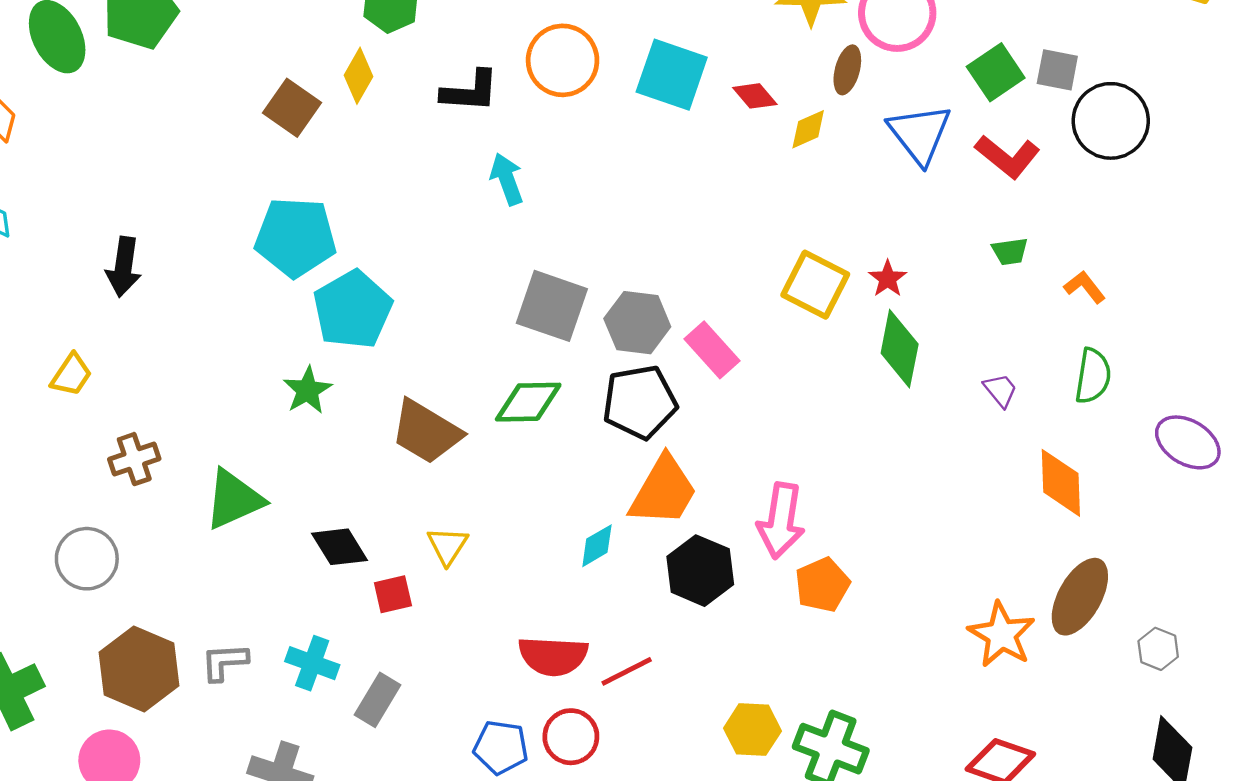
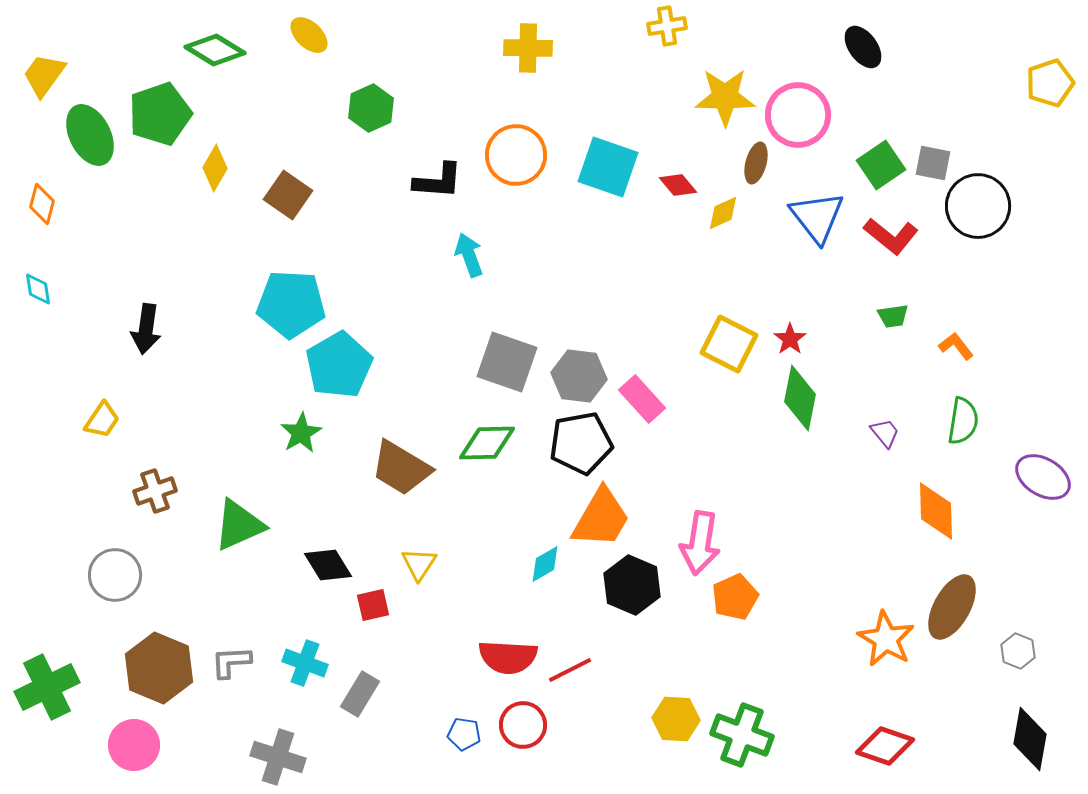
yellow diamond: (358, 76) -> (215, 168), moved
blue pentagon: (501, 747) -> (464, 734), size x0.7

